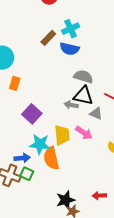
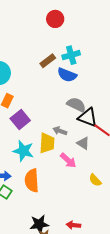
black triangle: (83, 96) -> (88, 117), moved
purple square: (32, 114) -> (20, 119), moved
yellow trapezoid: (62, 135) -> (47, 143), moved
cyan star: (40, 144) -> (23, 151), moved

